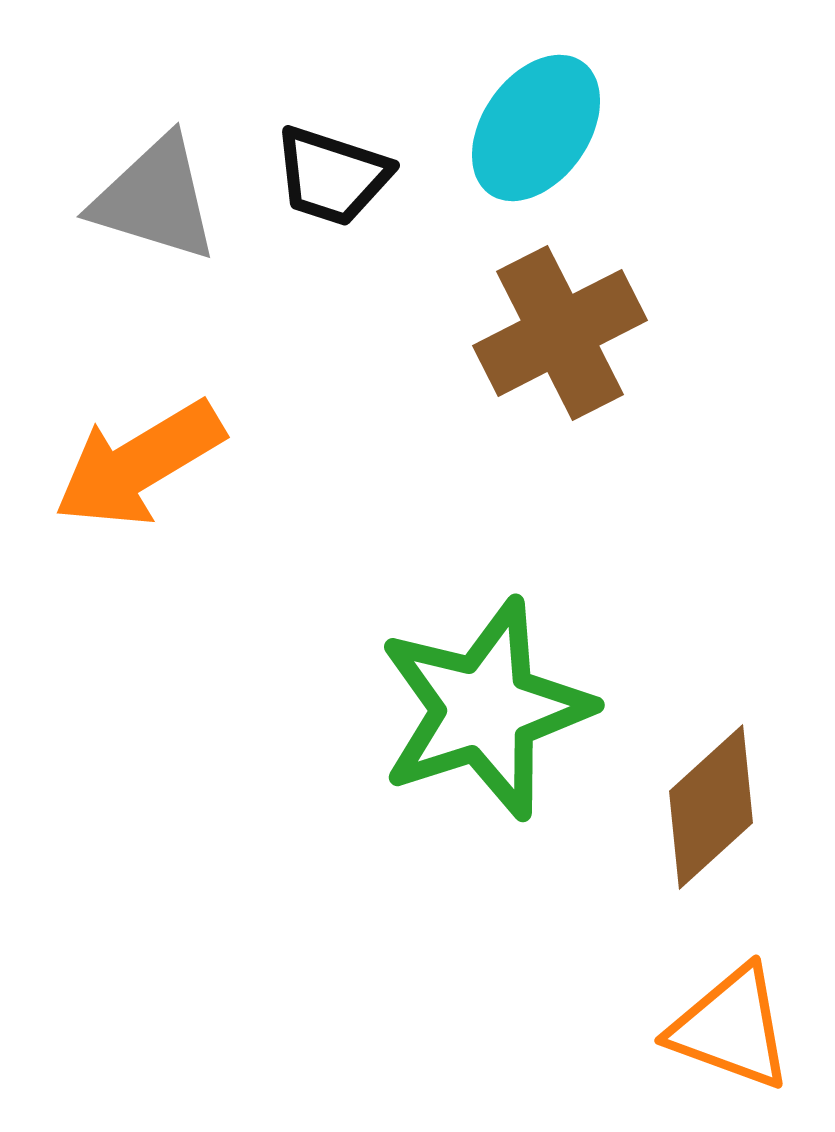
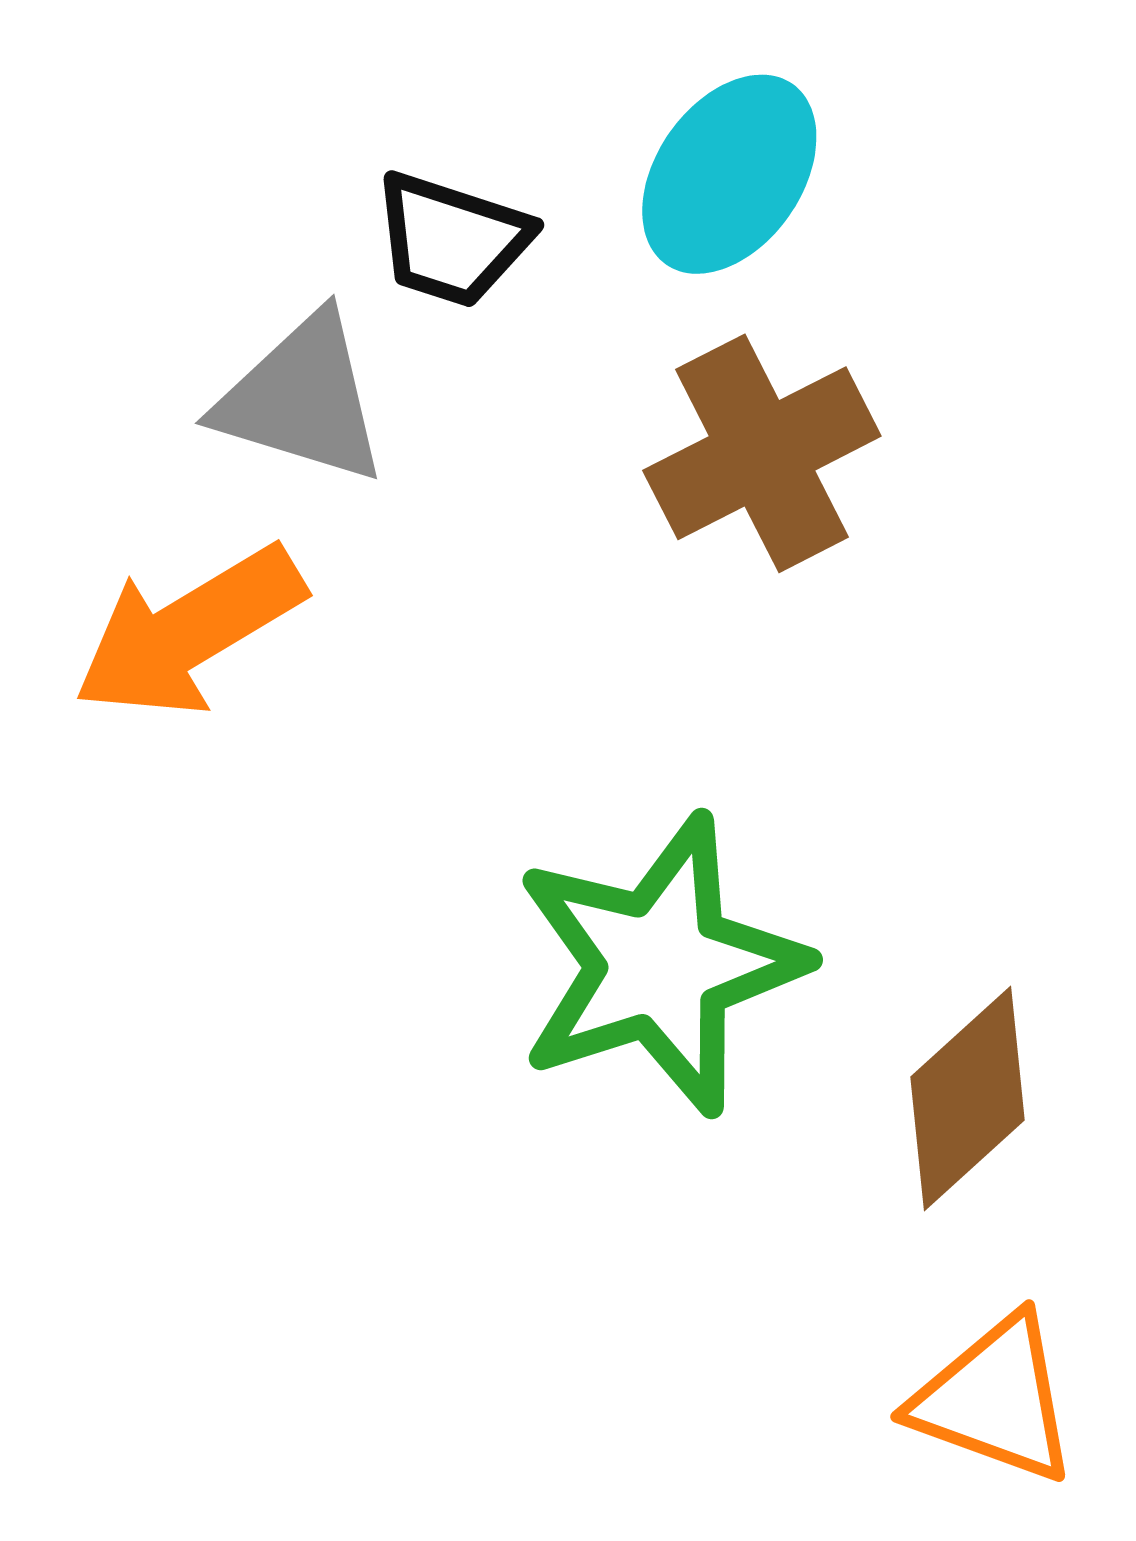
gray triangle: (155, 199) -> (302, 399), moved

